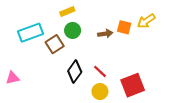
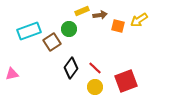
yellow rectangle: (67, 12) -> (82, 11), moved
brown arrow: (105, 34) -> (100, 15), moved

